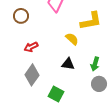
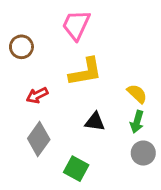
yellow L-shape: (91, 21) -> (85, 72), moved
yellow semicircle: (72, 39) -> (137, 94), moved

